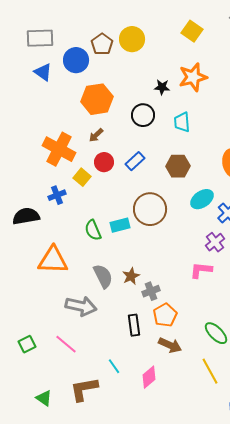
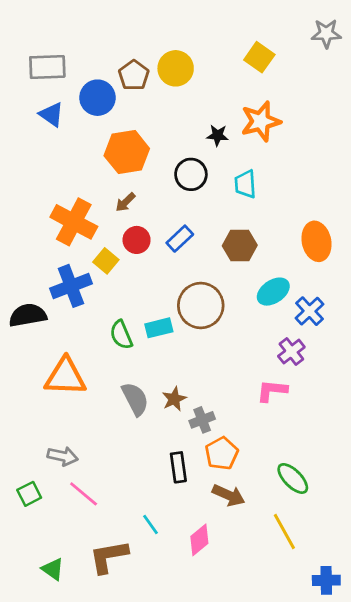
blue cross: (57, 195) -> (71, 286), size x1.6
gray arrow: (81, 306) -> (63, 456), moved, size x0.7

